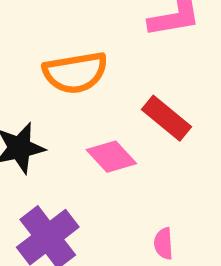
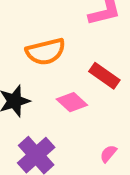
pink semicircle: (164, 244) -> (108, 154), turned 48

